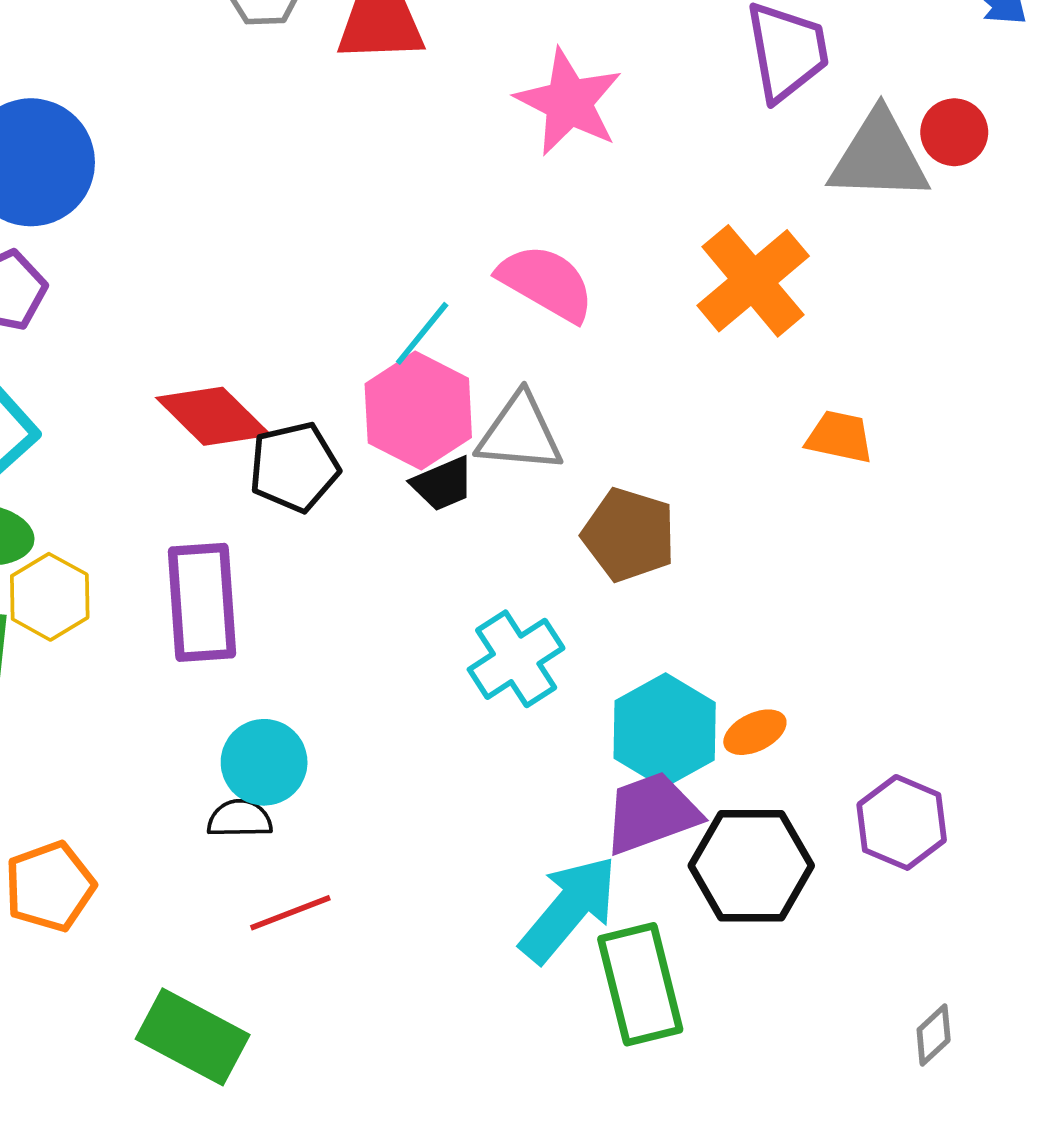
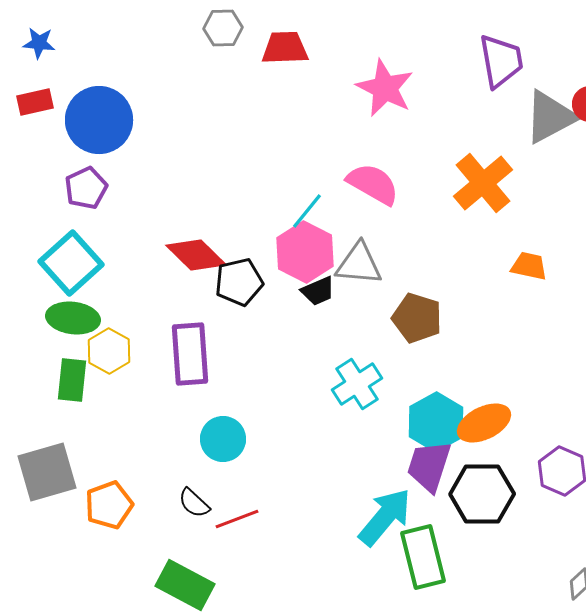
gray triangle: (879, 157) -> (550, 117), turned -30
orange ellipse: (755, 732) -> (484, 423), size x1.6
purple trapezoid: (652, 813) -> (429, 466), turned -52
black semicircle: (240, 819) -> (194, 503), moved, turned -136

